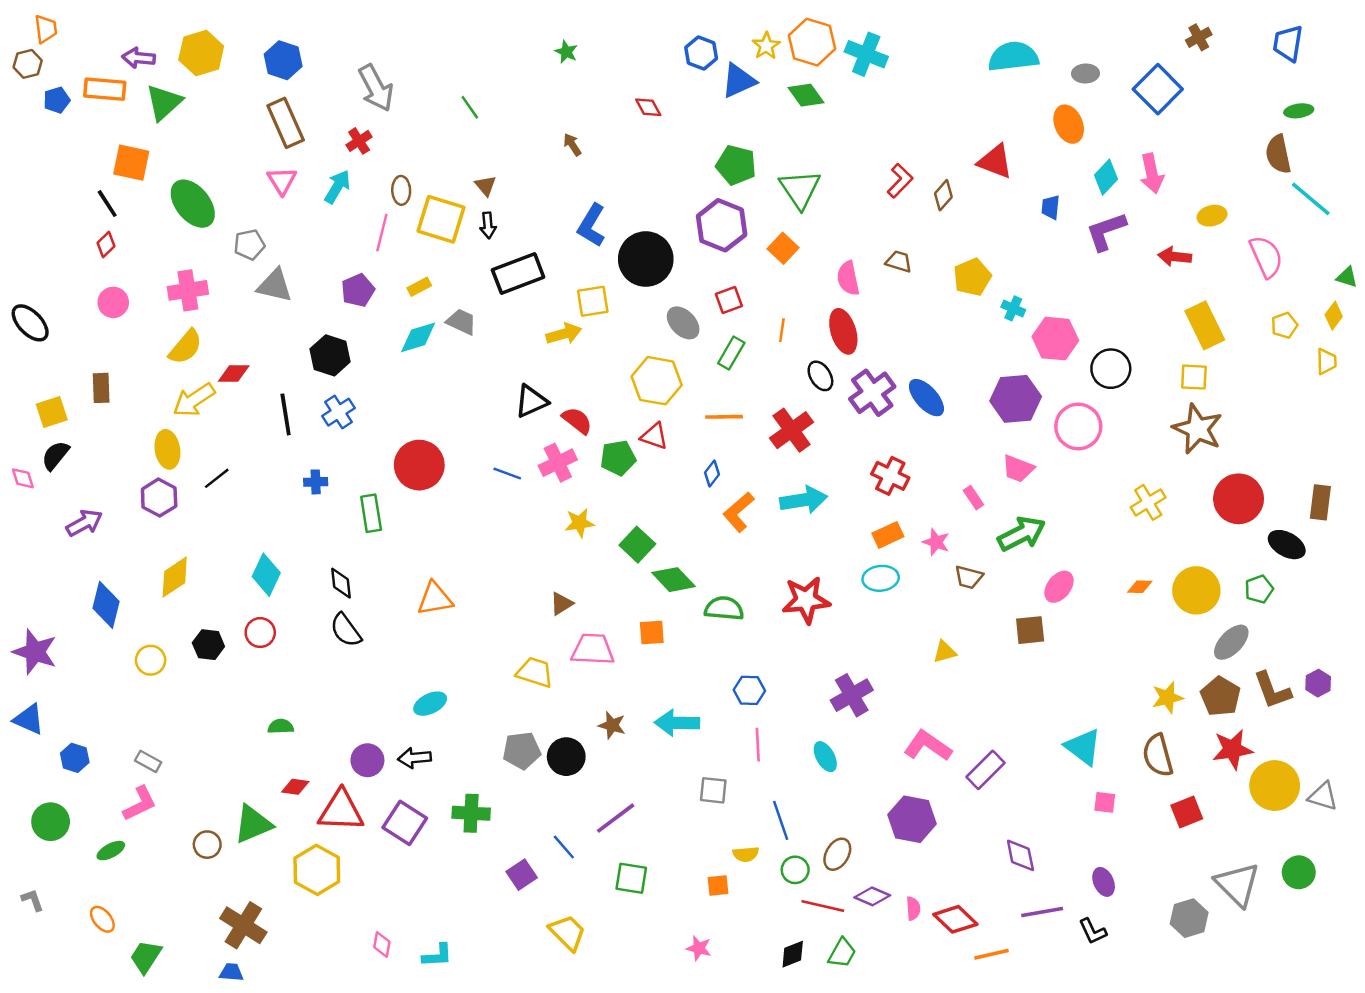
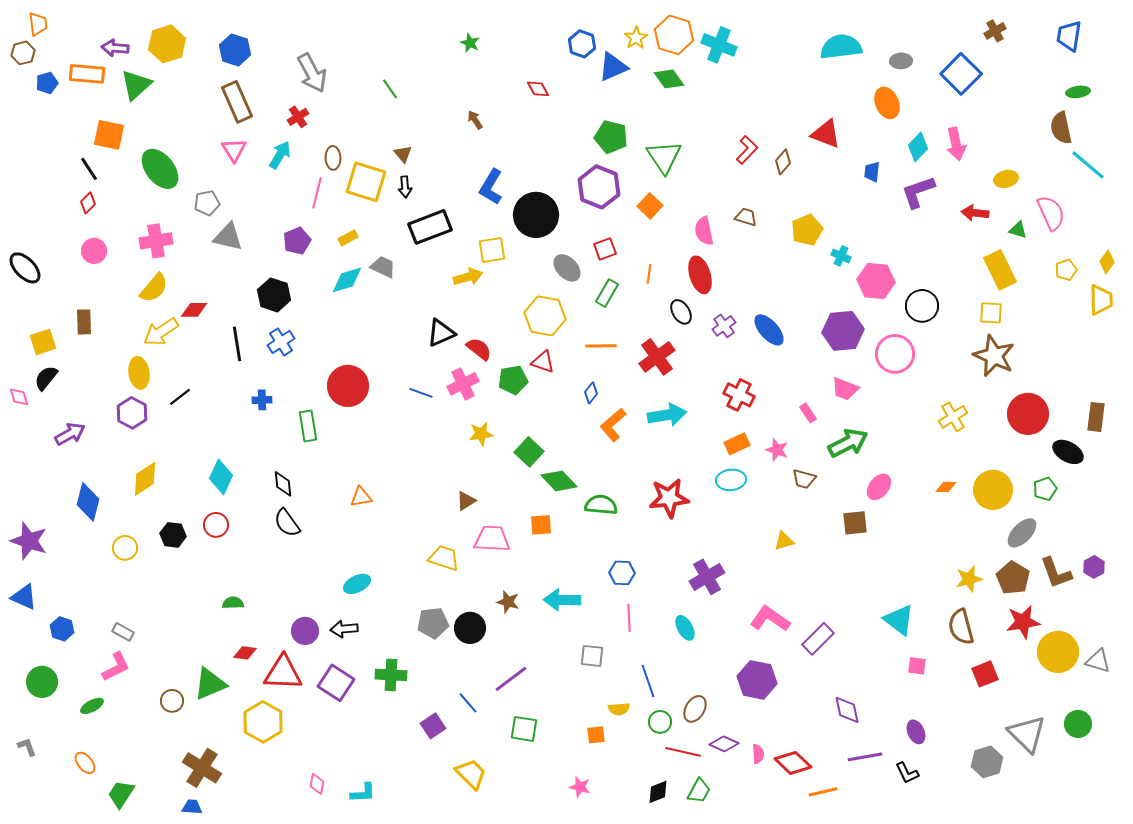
green triangle: (1347, 277) -> (1018, 230), moved
yellow trapezoid: (1326, 361) -> (1101, 300), size x1.4
purple cross: (872, 393) -> (724, 326), size x0.6
orange triangle: (435, 599) -> (361, 497), size x0.7

